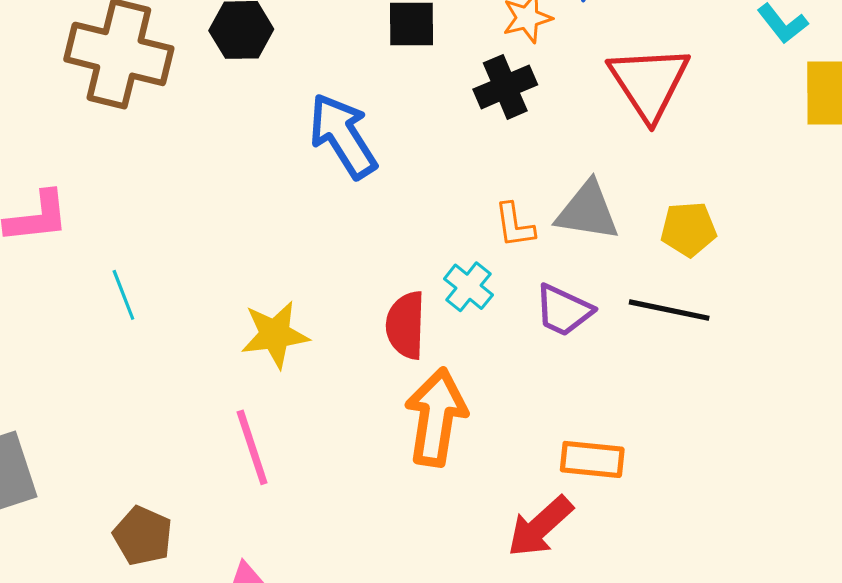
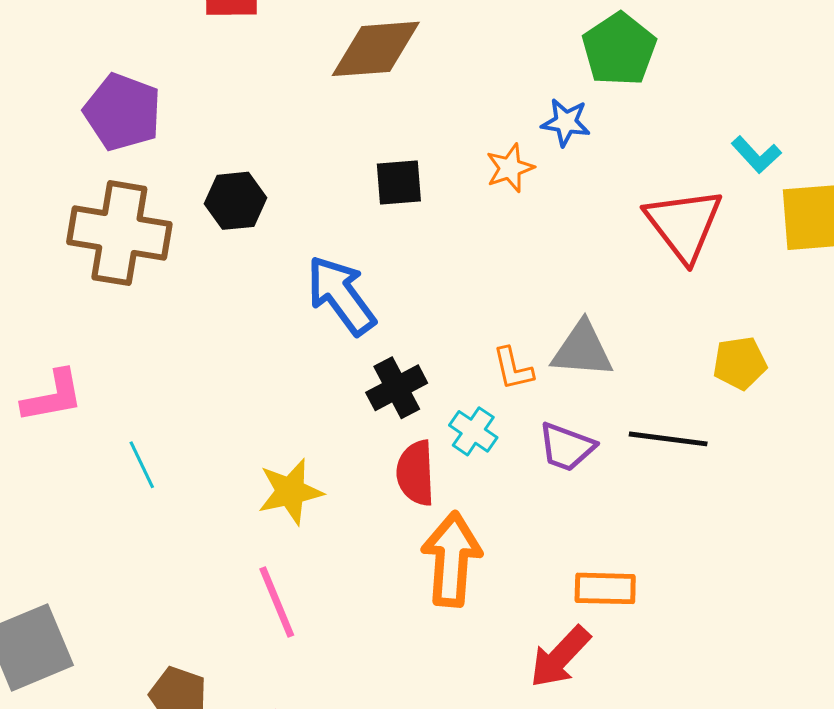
red triangle: (649, 83) -> (684, 224), moved
black cross: (505, 87) -> (397, 388), moved
yellow pentagon: (689, 229) -> (740, 363), moved

